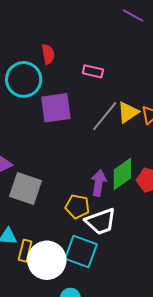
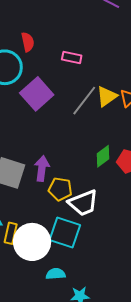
purple square: (56, 108) -> (37, 94), turned -32
green diamond: (122, 174) -> (103, 156), size x0.7
purple arrow: (99, 183) -> (42, 168), moved

